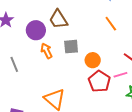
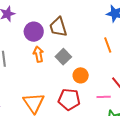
gray square: (71, 47) -> (63, 57), turned 35
red pentagon: (99, 81) -> (69, 99), moved, turned 30

